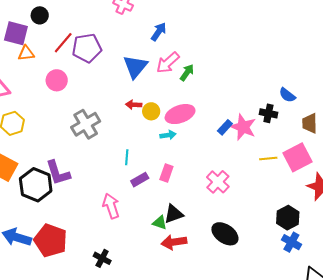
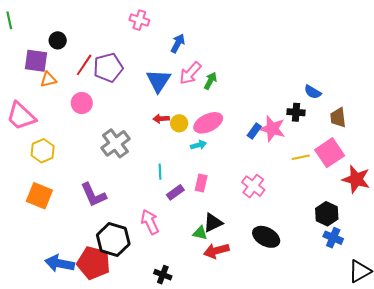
black hexagon: (36, 185) -> (113, 239), moved
black cross: (102, 258) -> (163, 275), moved

